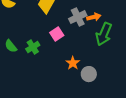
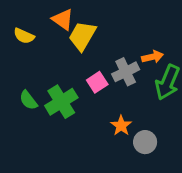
gray cross: (78, 17) -> (126, 72), moved
green cross: (33, 47) -> (61, 102), size x1.5

